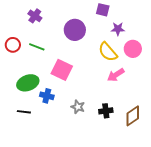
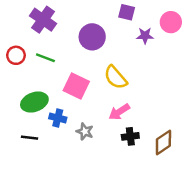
purple cross: (35, 16) -> (43, 20), size x1.5
pink circle: (133, 49) -> (171, 22), moved
yellow semicircle: (108, 52) -> (116, 77), moved
pink arrow: (116, 75) -> (119, 112), moved
gray star: (78, 107) -> (85, 131), moved

